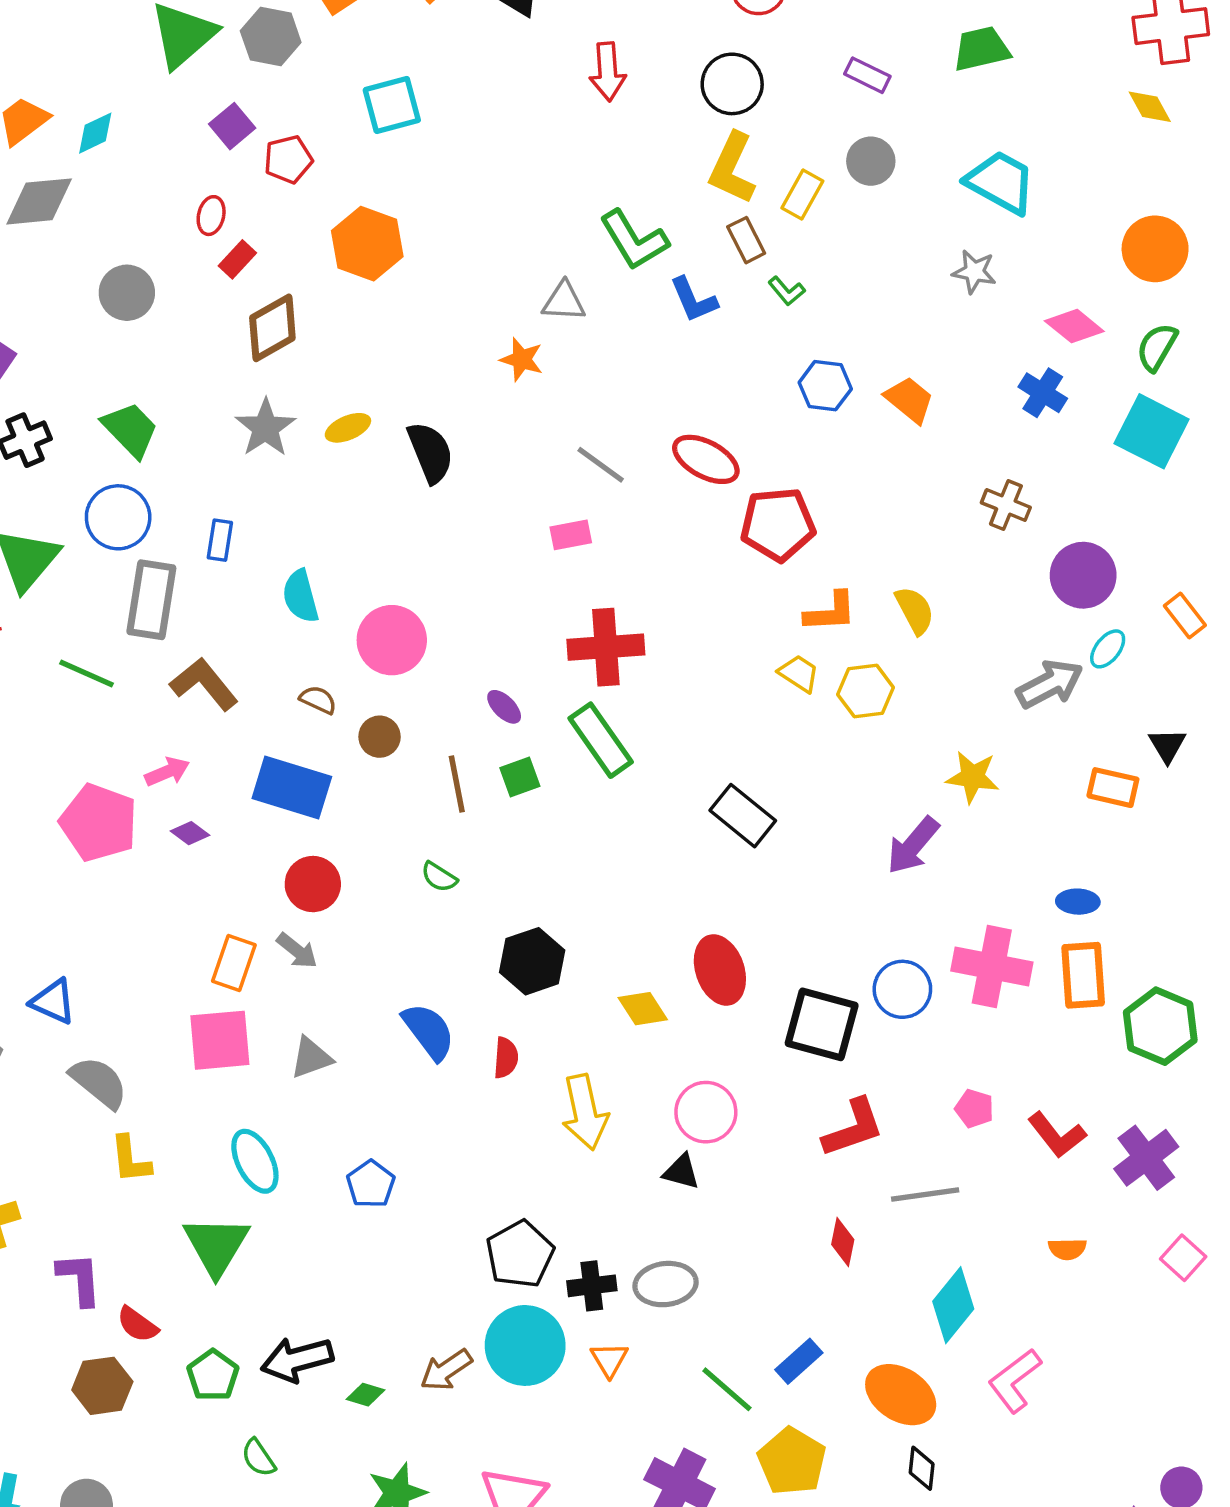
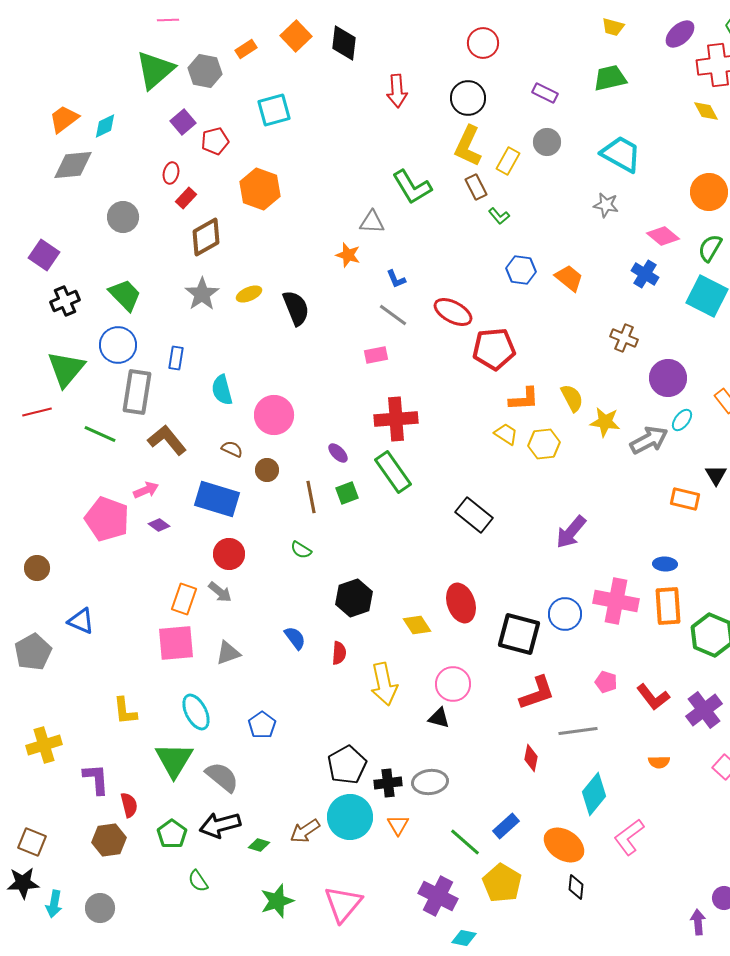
blue L-shape: (694, 300) -> (396, 279), moved, size x0.7
yellow star: (973, 777) -> (605, 422), moved
blue semicircle: (429, 1031) -> (295, 638), size x0.7
gray semicircle: (99, 1082) -> (222, 777), moved
red semicircle: (137, 1324) -> (129, 805), turned -140

